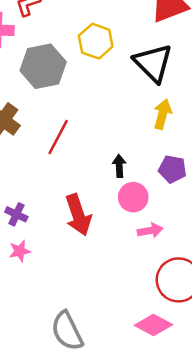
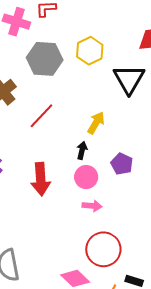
yellow arrow: (162, 114) -> (96, 123), moved

